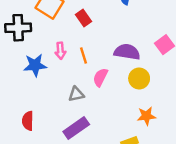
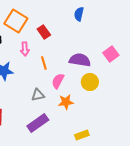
pink arrow: (60, 51) -> (25, 49), moved
orange star: (146, 116) -> (66, 102), moved

